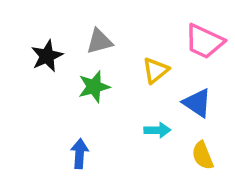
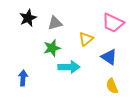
black star: (47, 56) -> (28, 18), moved
cyan arrow: (157, 130) -> (69, 67), moved, size x1.5
blue arrow: (79, 154) -> (23, 78), moved

